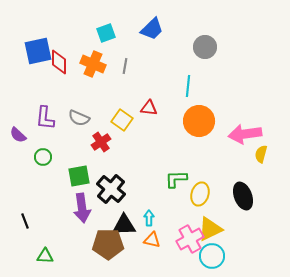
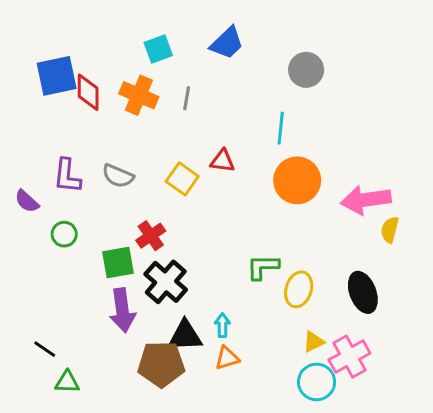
red cross: (101, 142) -> (151, 236), moved
black line: (25, 221) -> (45, 349), moved, turned -35
yellow triangle: (210, 229) -> (314, 342), size x0.6
pink cross: (190, 239) -> (349, 357), moved
orange triangle: (152, 240) -> (227, 358), turned -30

